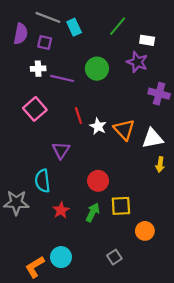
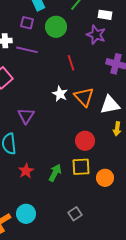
purple square: (45, 42) -> (27, 23), moved
green circle: (97, 69) -> (56, 27), moved
red line: (78, 115) -> (71, 63), moved
red circle: (98, 181) -> (85, 141), moved
orange circle: (145, 231) -> (105, 178), moved

